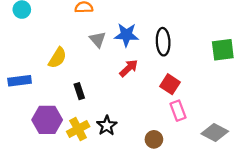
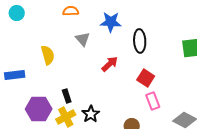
blue star: (126, 35) -> (111, 22), moved
yellow semicircle: (57, 58) -> (48, 55), turned -48
black rectangle: (79, 91) -> (67, 96), moved

